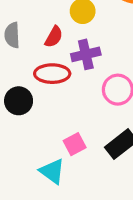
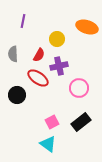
red ellipse: (52, 74) -> (38, 78), turned 35
cyan triangle: (52, 171) -> (48, 144), moved

